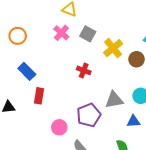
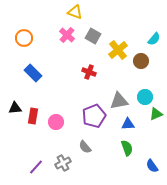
red rectangle: (39, 96) -> (33, 116), moved
blue triangle: (133, 121) -> (128, 124), moved
pink circle: (59, 127) -> (56, 122), moved

